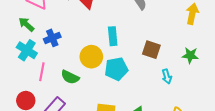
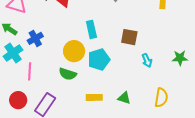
cyan cross: (27, 50) -> (13, 53), turned 30
green star: (190, 55) -> (180, 58), moved
green semicircle: (70, 77) -> (68, 74), moved

